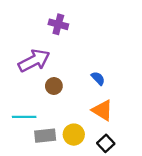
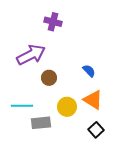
yellow circle: (74, 135) -> (67, 107), moved

